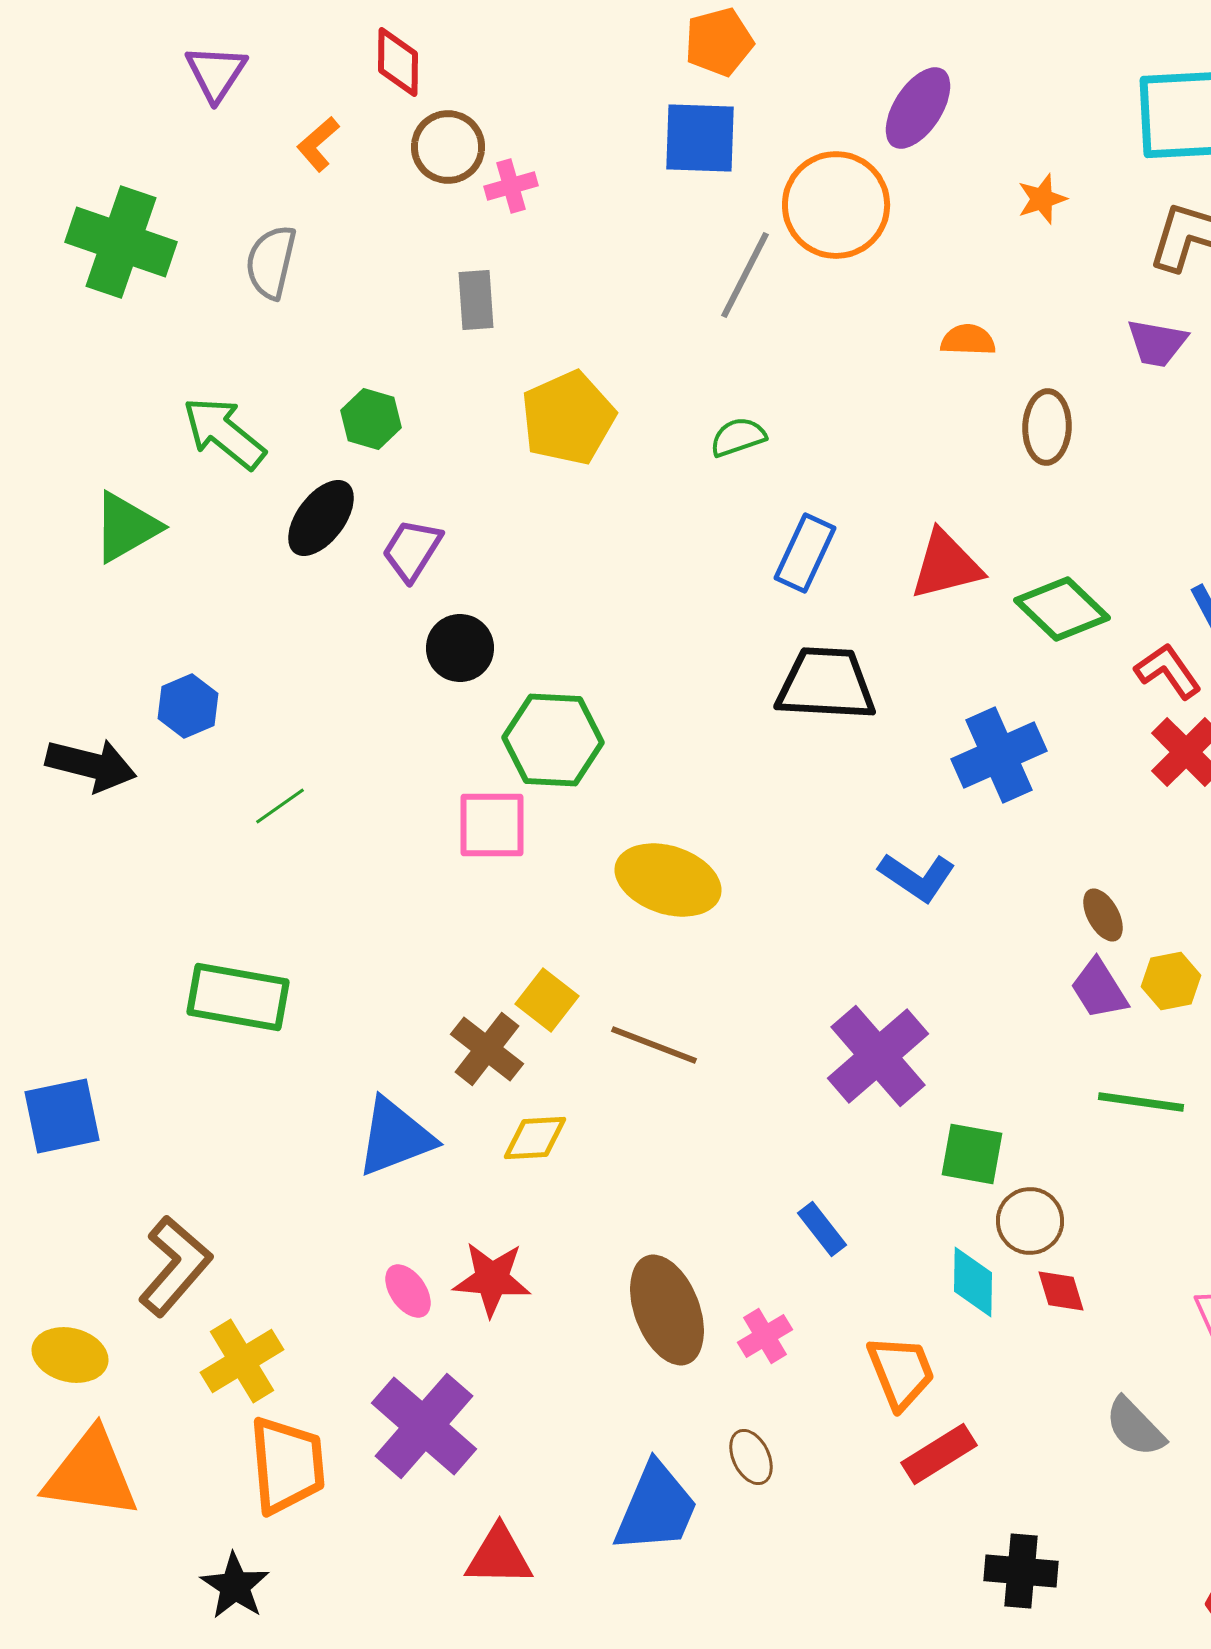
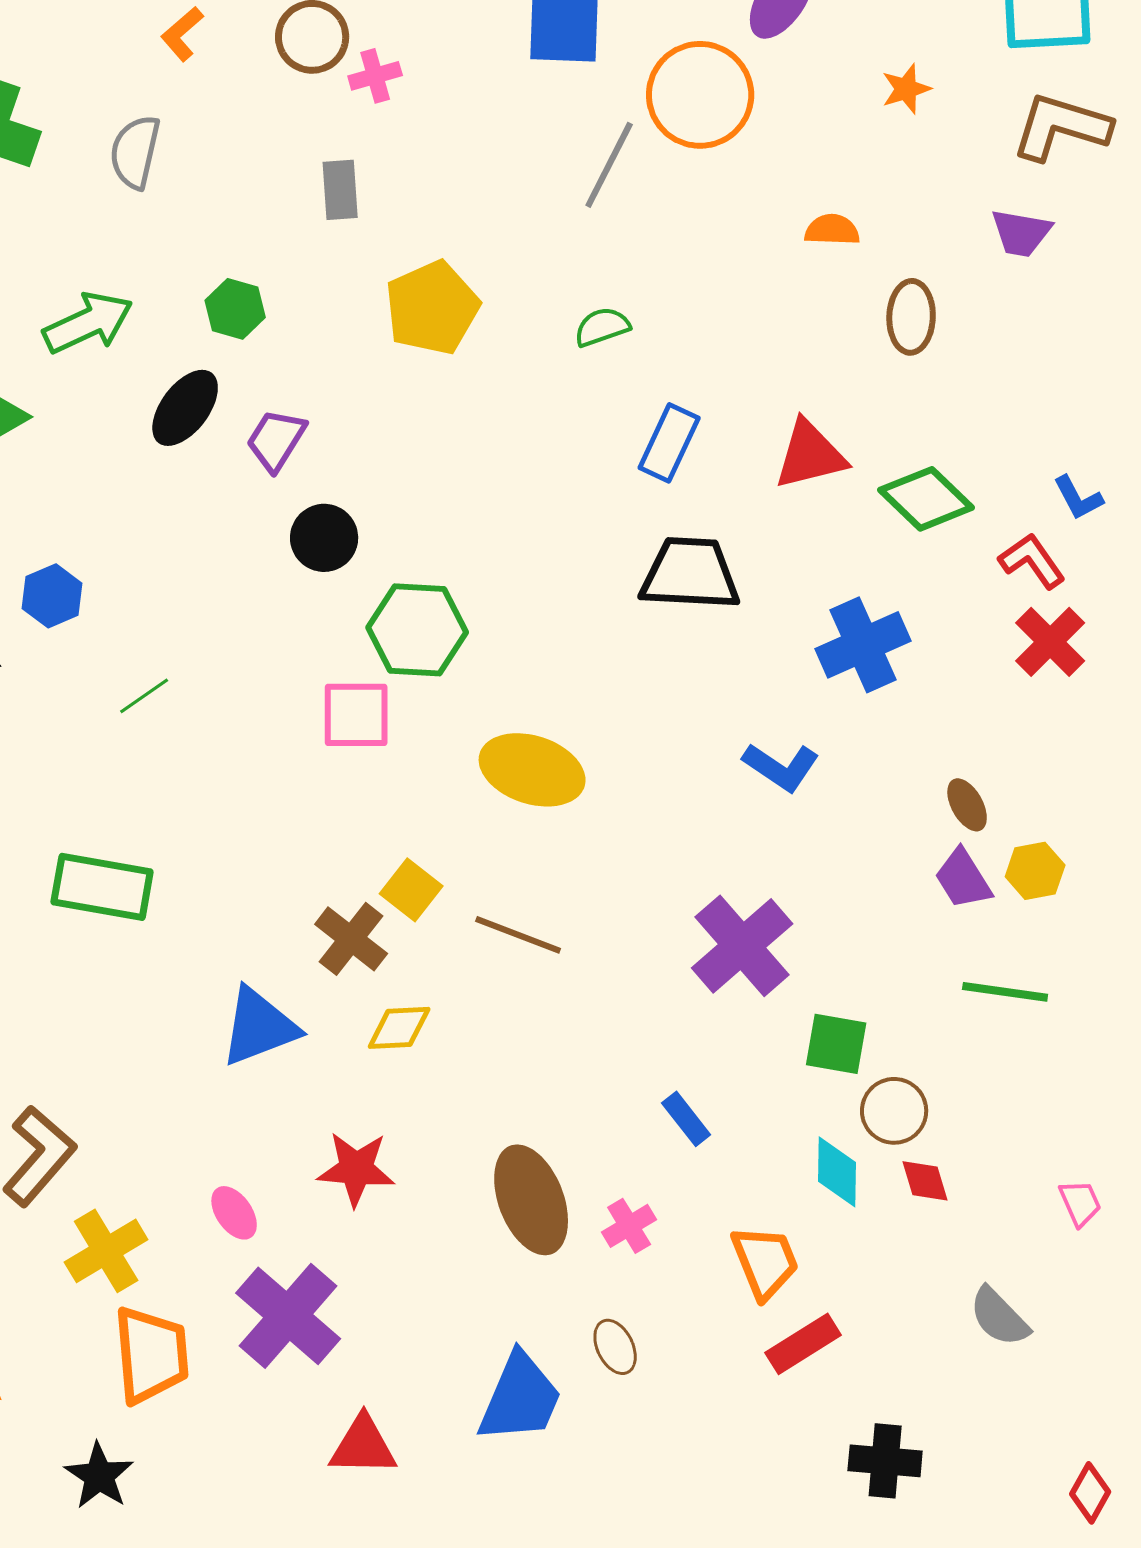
green arrow: (224, 433) -> (88, 323), turned 116
pink ellipse: (408, 1291) -> (234, 1213), moved

